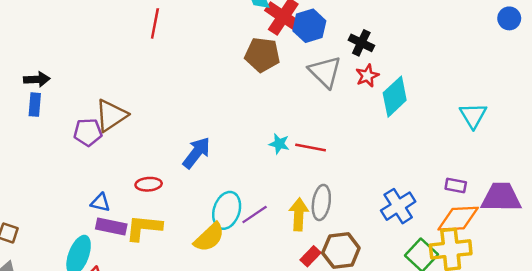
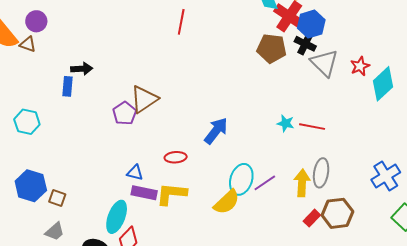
black cross: (361, 43) -> (305, 44), moved
blue rectangle: (35, 105) -> (67, 86), moved
purple pentagon: (88, 132) -> (125, 113), turned -30

